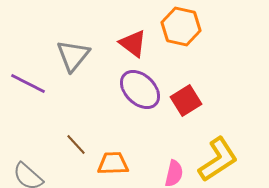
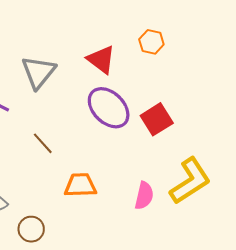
orange hexagon: (181, 26) -> (151, 42), size x0.6
brown line: (76, 144) -> (43, 143), moved

